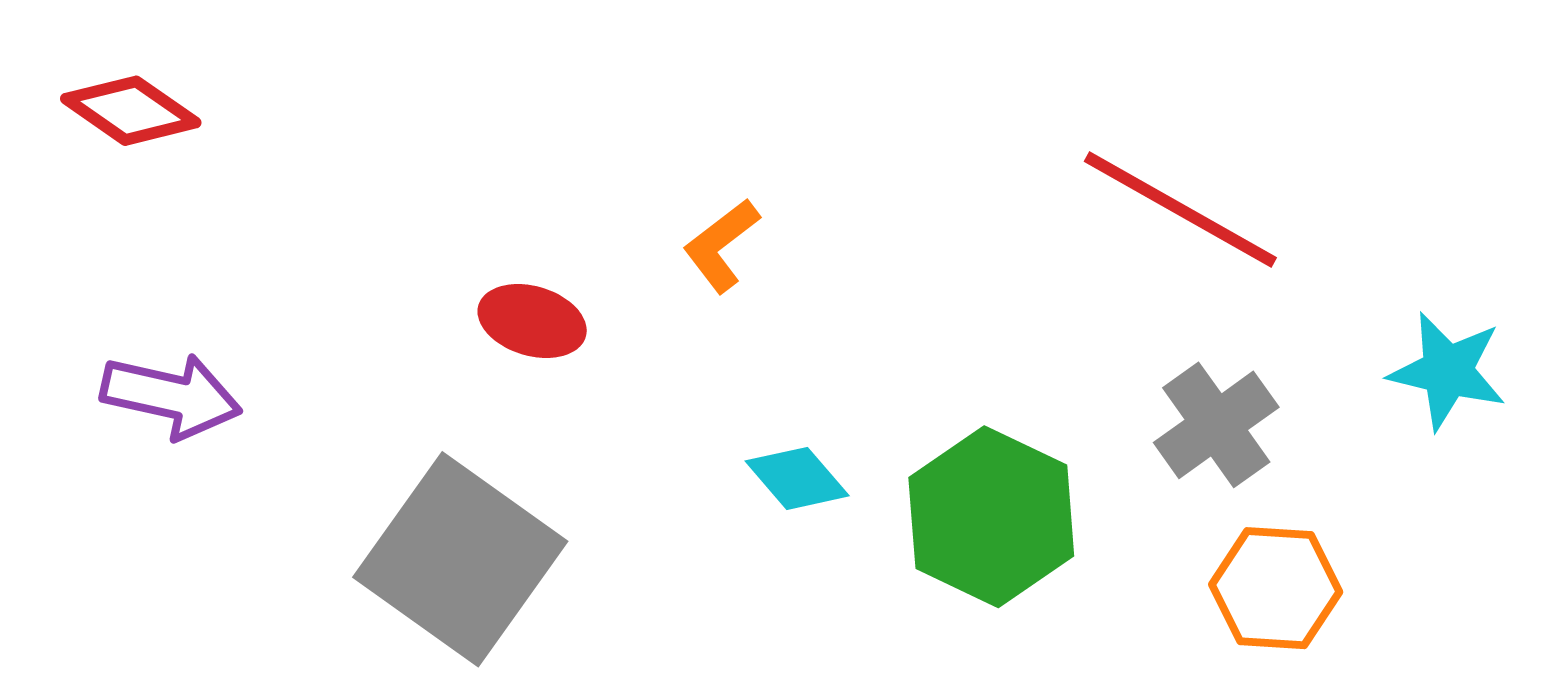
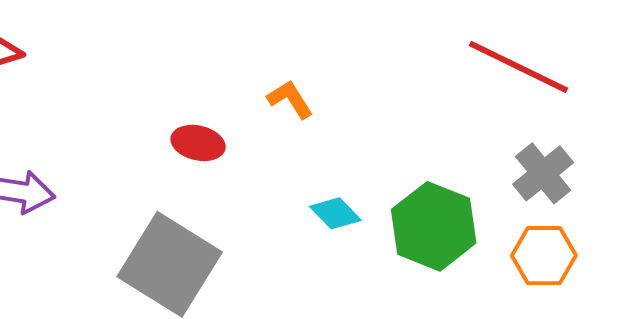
orange L-shape: (721, 245) -> (290, 99), turned 99
orange hexagon: (1276, 588) -> (544, 256), moved

